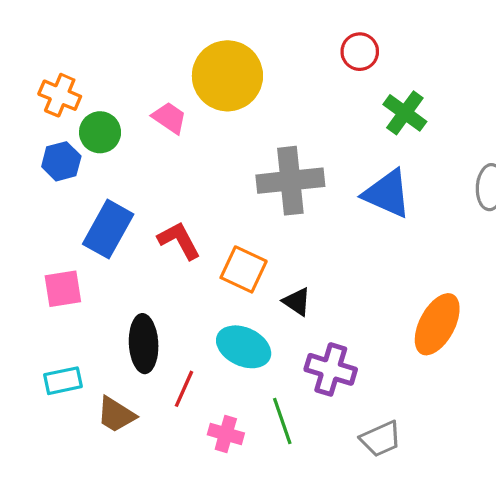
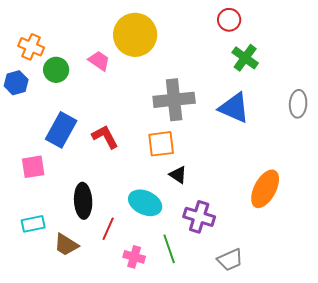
red circle: (360, 52) -> (229, 20), moved
blue hexagon: (61, 161) -> (16, 83), moved
orange square: (244, 269) -> (161, 144), moved, turned -32

